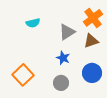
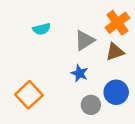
gray circle: (61, 83) -> (91, 105), moved

